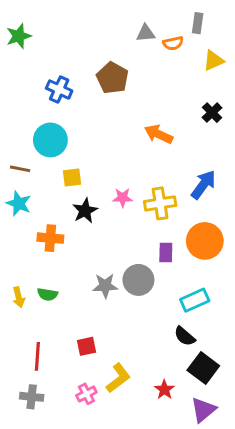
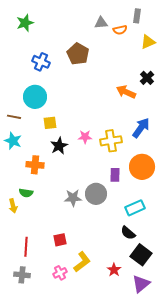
green star: (19, 36) -> (25, 23), moved
orange arrow: (159, 134) -> (126, 92), moved
green semicircle: (48, 294) -> (26, 193), moved

